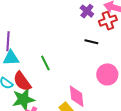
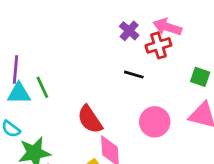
green line: (45, 63) -> (42, 87), moved
red semicircle: (22, 81) -> (90, 119), moved

